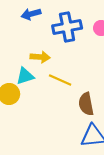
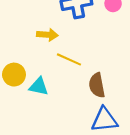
cyan triangle: (25, 76) -> (39, 86), moved, turned 30

